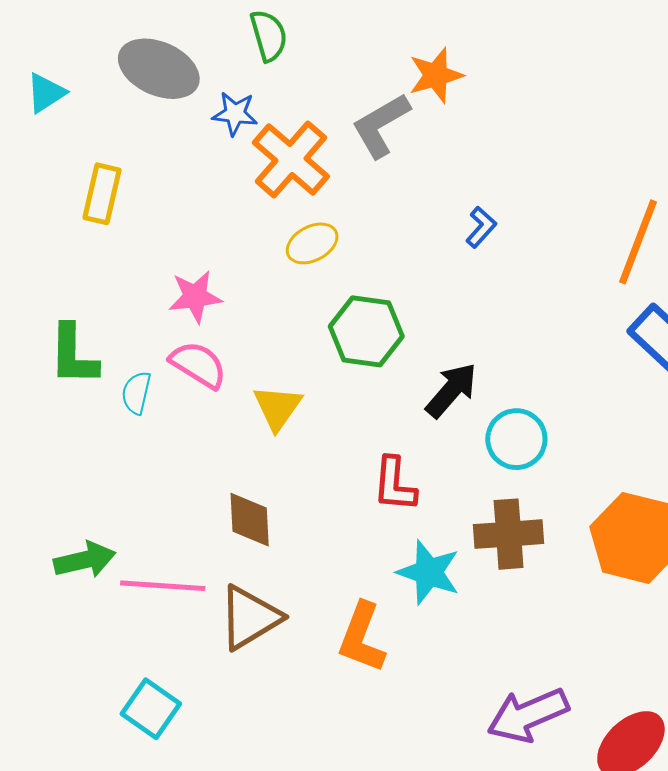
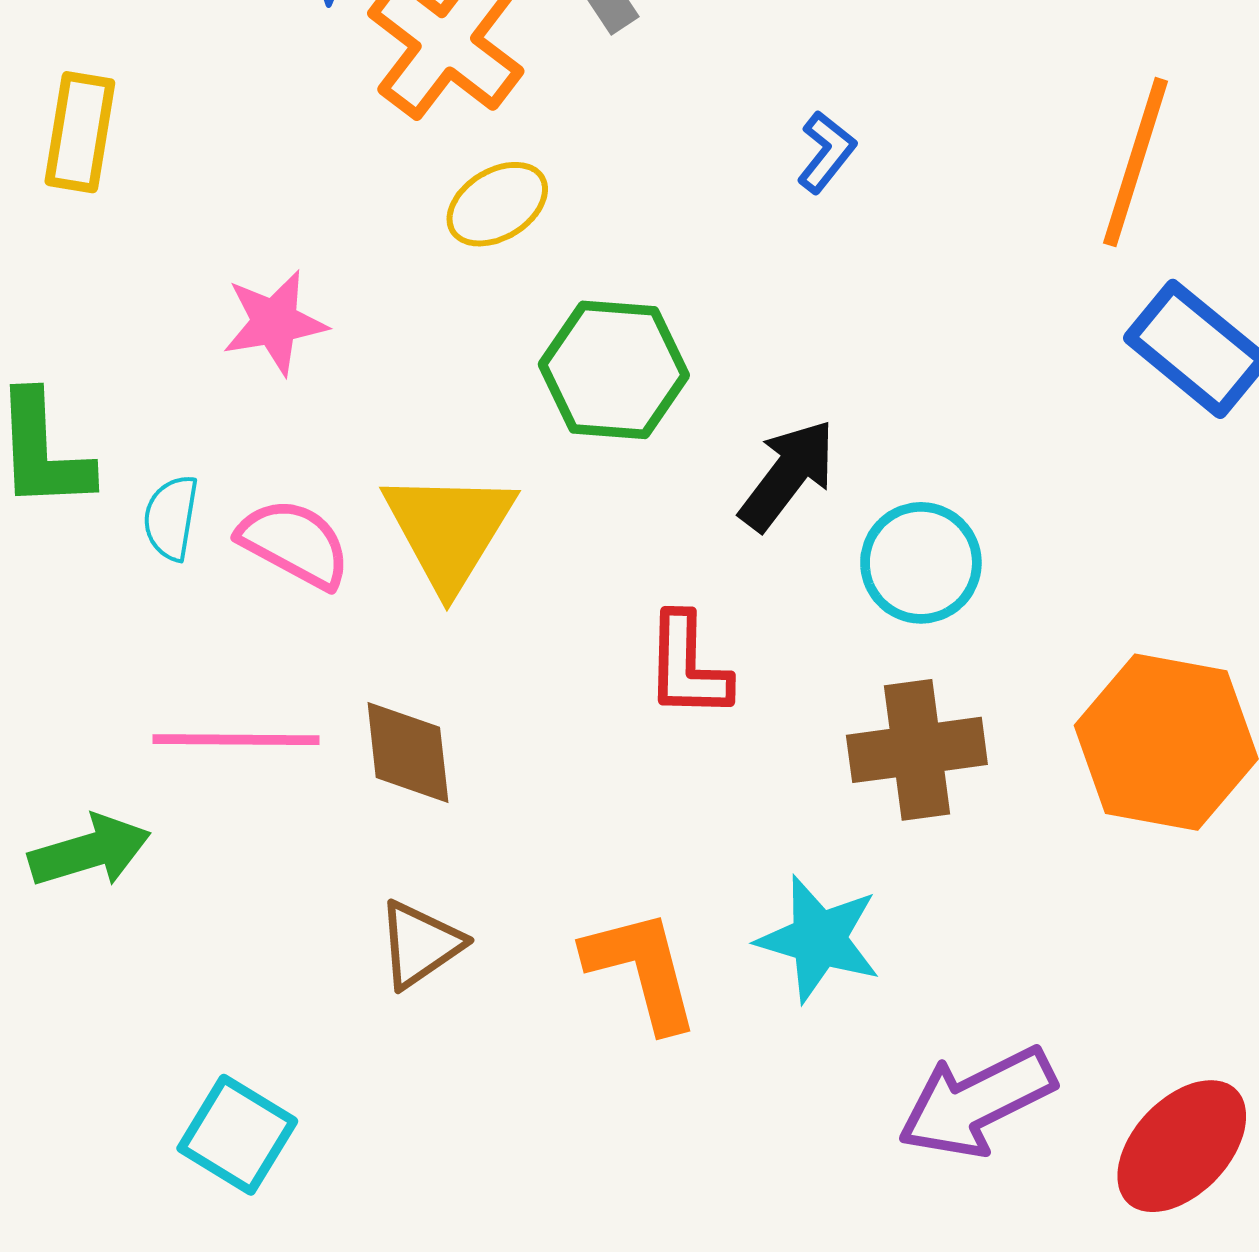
pink semicircle: (198, 365) -> (294, 543), moved
yellow triangle: (277, 408) -> (449, 530), size x1.4
cyan star: (429, 572) -> (819, 939), moved
pink line: (163, 586) -> (236, 740), moved
brown triangle: (250, 618) -> (420, 944), size x0.7
orange L-shape: (362, 637) -> (642, 970), turned 148

